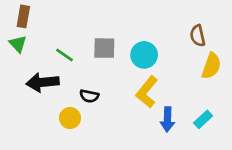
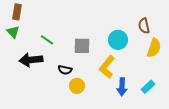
gray square: (104, 48) -> (82, 46), moved
cyan circle: (144, 55) -> (118, 40), moved
yellow circle: (70, 118) -> (77, 86), moved

